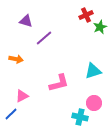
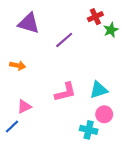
purple triangle: (26, 21) -> (29, 23), size x1.5
purple line: (44, 38) -> (64, 40), moved
cyan triangle: (93, 71) -> (99, 90), moved

